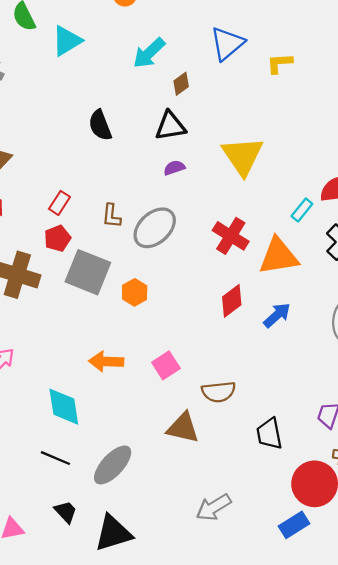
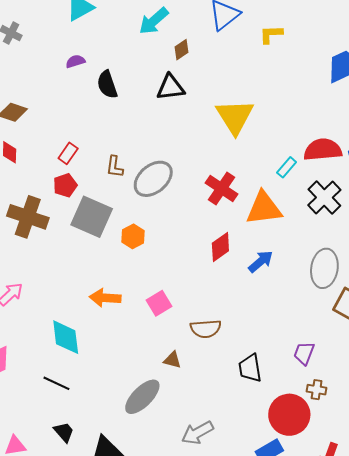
purple semicircle: (174, 168) -> (75, 61), moved
brown triangle: (183, 428) -> (172, 360), size x0.6
gray ellipse: (113, 465) -> (142, 397), moved

